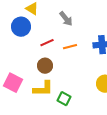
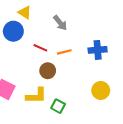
red line: (47, 43) -> (40, 48), turned 48
brown circle: (45, 66) -> (48, 71), moved

